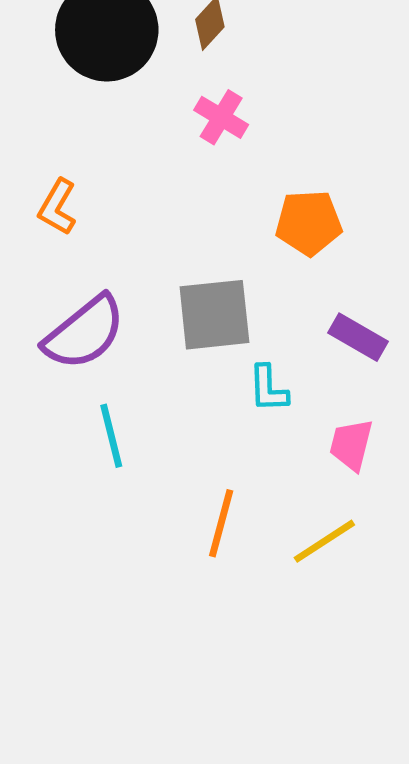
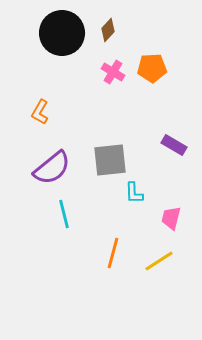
orange pentagon: (309, 223) -> (152, 68), moved
purple rectangle: (358, 337) -> (174, 145), moved

